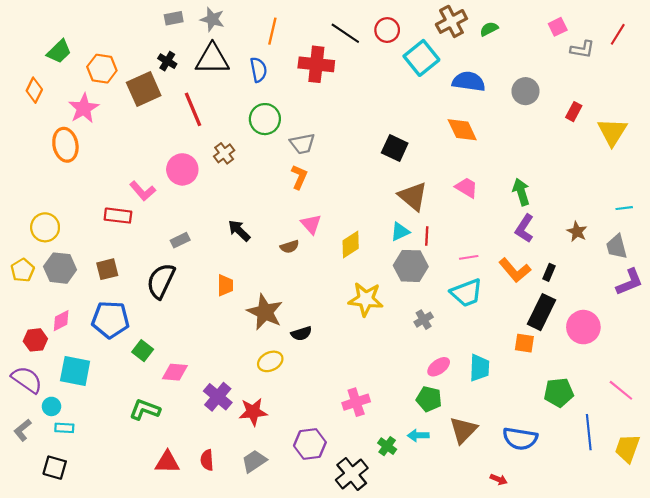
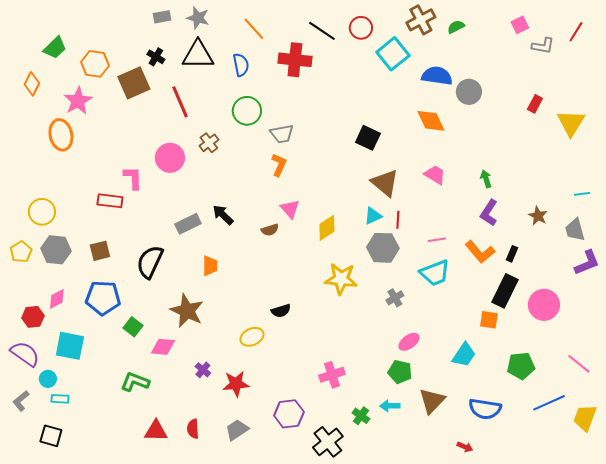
orange line: (272, 31) -> (254, 29), turned -55
gray circle: (525, 91) -> (469, 92), moved
pink L-shape: (143, 191) -> (133, 178), turned -140
green arrow: (521, 192) -> (486, 179), size x0.7
gray rectangle: (180, 240) -> (188, 224), moved, size x1.4
brown star: (265, 312) -> (187, 311), moved
cyan trapezoid: (479, 368) -> (464, 355), moved, turned 32
purple cross: (218, 397) -> (203, 370), size x0.6
blue line: (589, 432) -> (549, 403), turned 72

